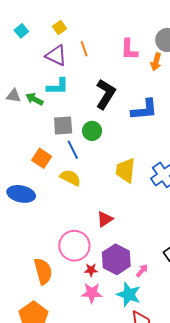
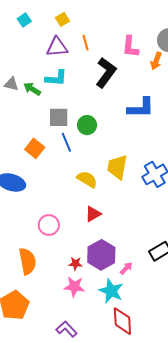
purple triangle: (56, 55) -> (57, 47), turned -35
black L-shape: (106, 94) -> (106, 73), moved
yellow semicircle: (70, 178) -> (87, 179), moved
pink circle: (74, 246) -> (49, 225), moved, size x0.7

